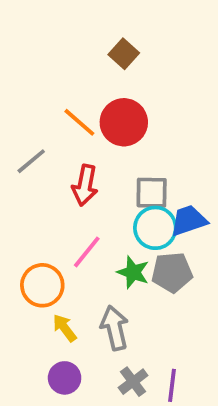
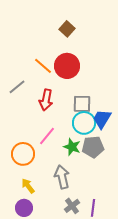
blue trapezoid: (189, 220) -> (102, 119), turned -40
yellow arrow: (65, 328) -> (28, 186), moved
purple circle: (65, 378) -> (24, 208), moved

